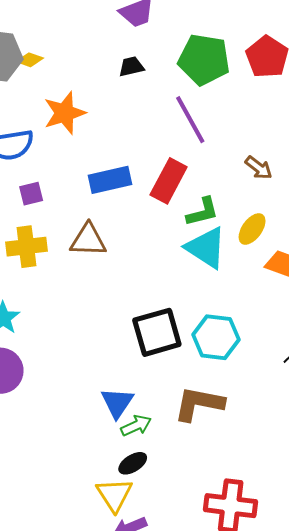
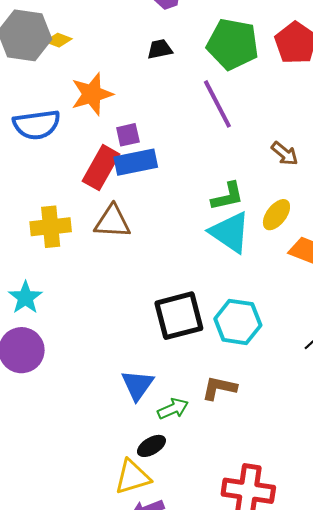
red rectangle: (169, 181) -> (101, 168), moved
purple square: (31, 194) -> (128, 135), moved
brown L-shape: (199, 404) -> (219, 388), size x0.7
green arrow: (136, 426) -> (173, 409), moved
yellow triangle: (114, 495) -> (132, 477), turned 45

